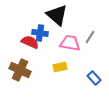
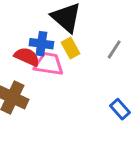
pink trapezoid: (70, 43) -> (49, 64), moved
yellow rectangle: (60, 67) -> (71, 48), moved, turned 72

